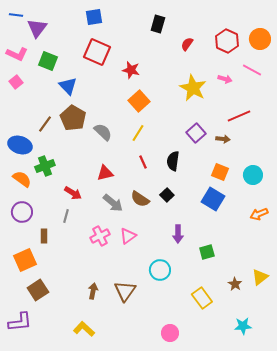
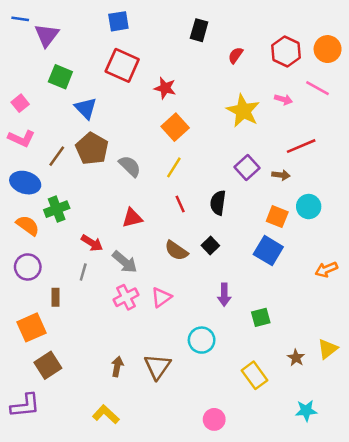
pink L-shape: (17, 54) -> (21, 138), moved
cyan circle: (253, 175) -> (309, 207), moved
gray arrow: (113, 203) -> (125, 262), moved

